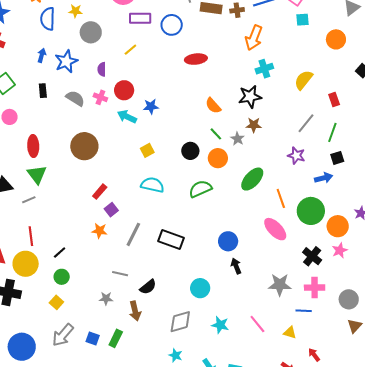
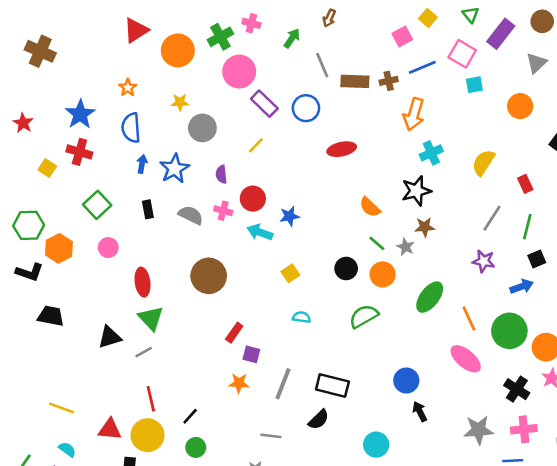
purple rectangle: (140, 18) -> (264, 104), turned 50
blue semicircle: (48, 19) -> (131, 128), moved
cyan semicircle: (152, 185) -> (301, 317), size x0.6
purple square: (111, 210) -> (251, 354), turned -32
black semicircle: (148, 287) -> (319, 420), moved

